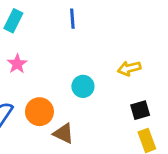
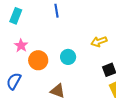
orange circle: (39, 112) -> (38, 60), moved

